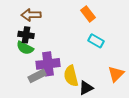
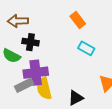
black cross: (26, 35) -> (30, 42), moved
yellow semicircle: (71, 76) -> (44, 88), moved

